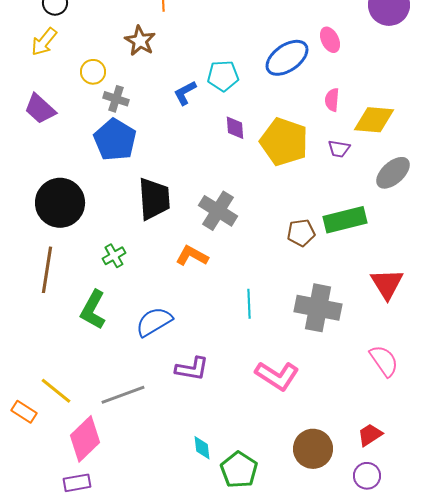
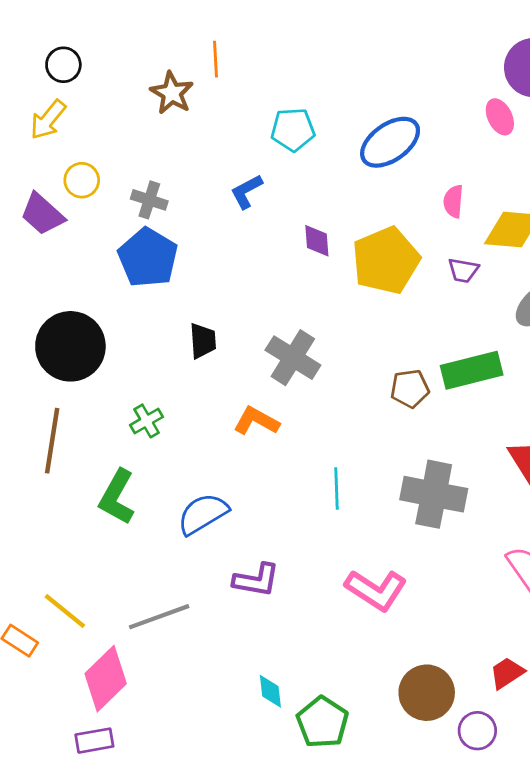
pink ellipse: (330, 40) -> (500, 117), moved
brown star: (140, 41) -> (172, 93), moved
yellow circle: (93, 72) -> (82, 180), moved
cyan pentagon: (223, 76) -> (293, 130), moved
yellow pentagon: (284, 142) -> (386, 260), turned 30
black trapezoid: (154, 199) -> (203, 341), size x0.6
purple circle: (367, 476) -> (477, 731), moved

